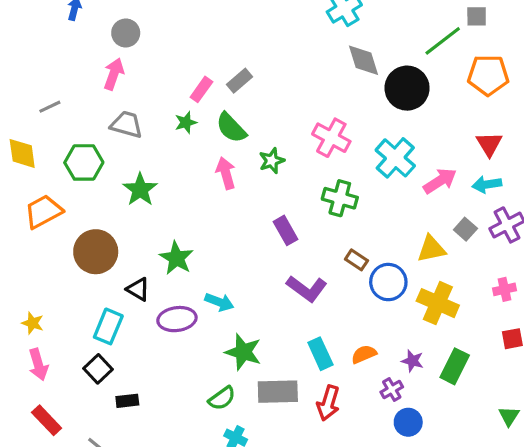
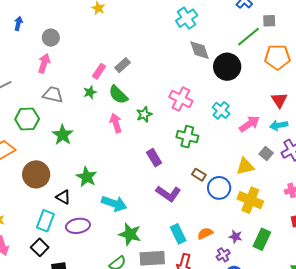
cyan cross: (395, 158) -> (221, 110), size x0.7
cyan arrow: (219, 302) -> (114, 203), size x1.4
purple ellipse: (177, 319) -> (78, 226), moved

